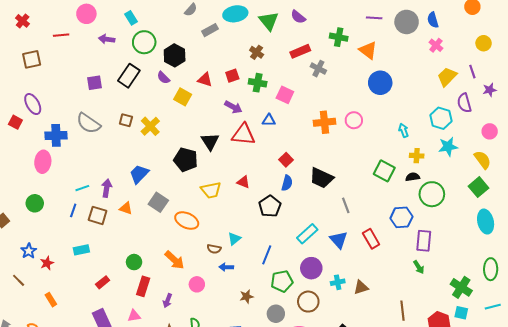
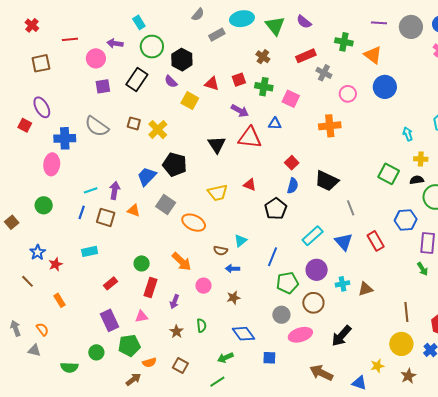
pink circle: (86, 14) -> (96, 58), moved
pink circle: (354, 120) -> (348, 94), moved
black pentagon: (186, 160) -> (175, 165), moved
brown star: (246, 296) -> (233, 298), moved

